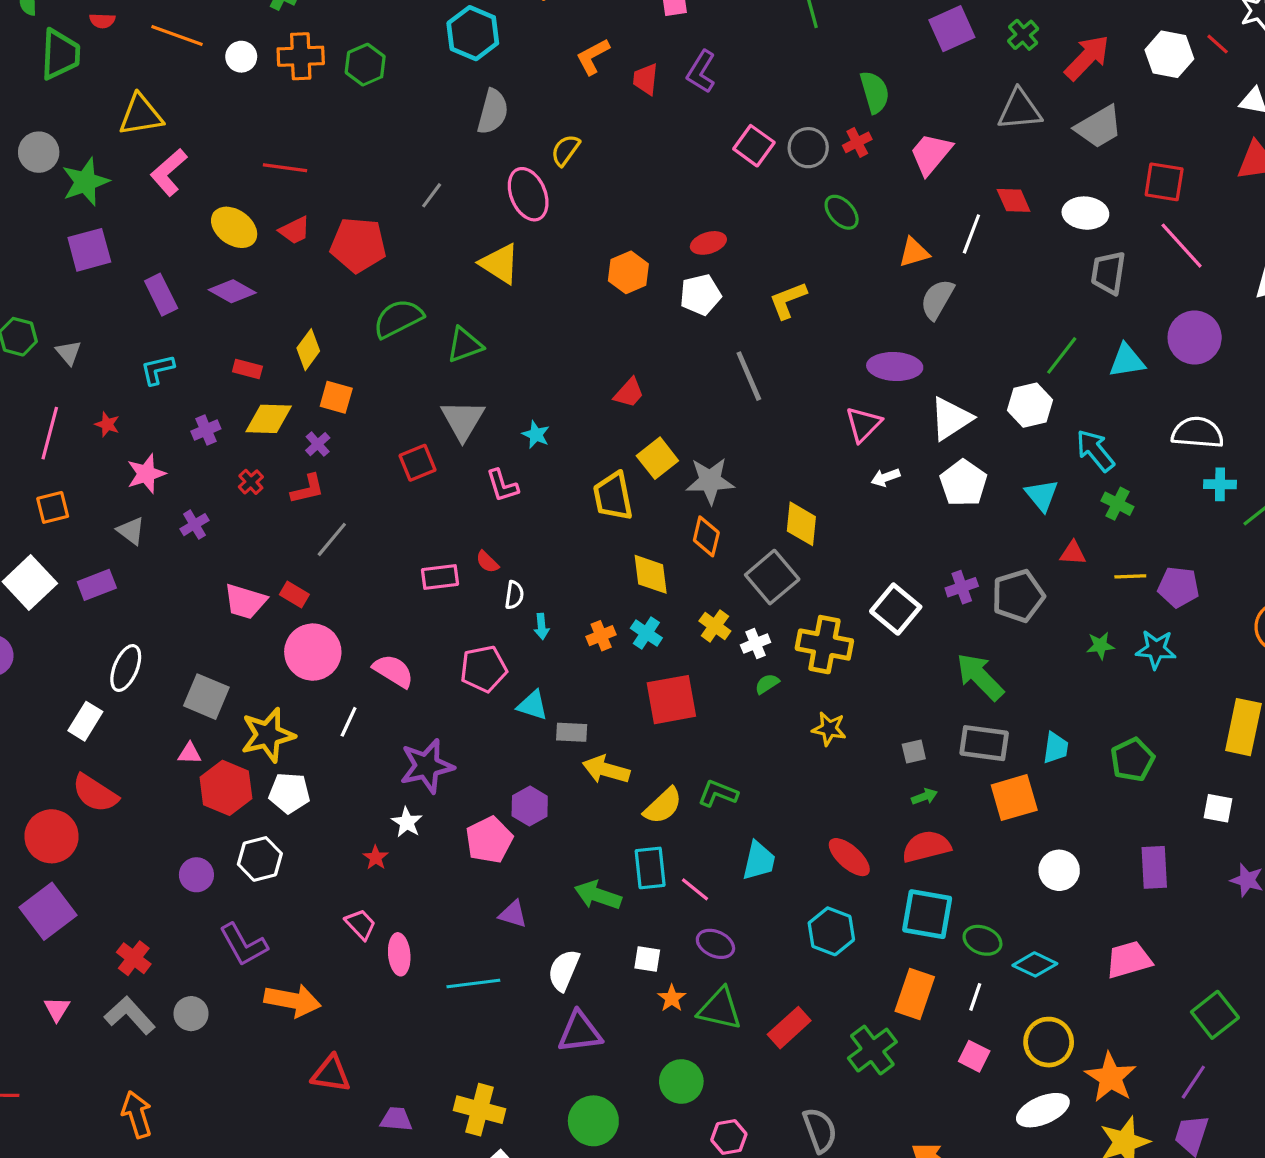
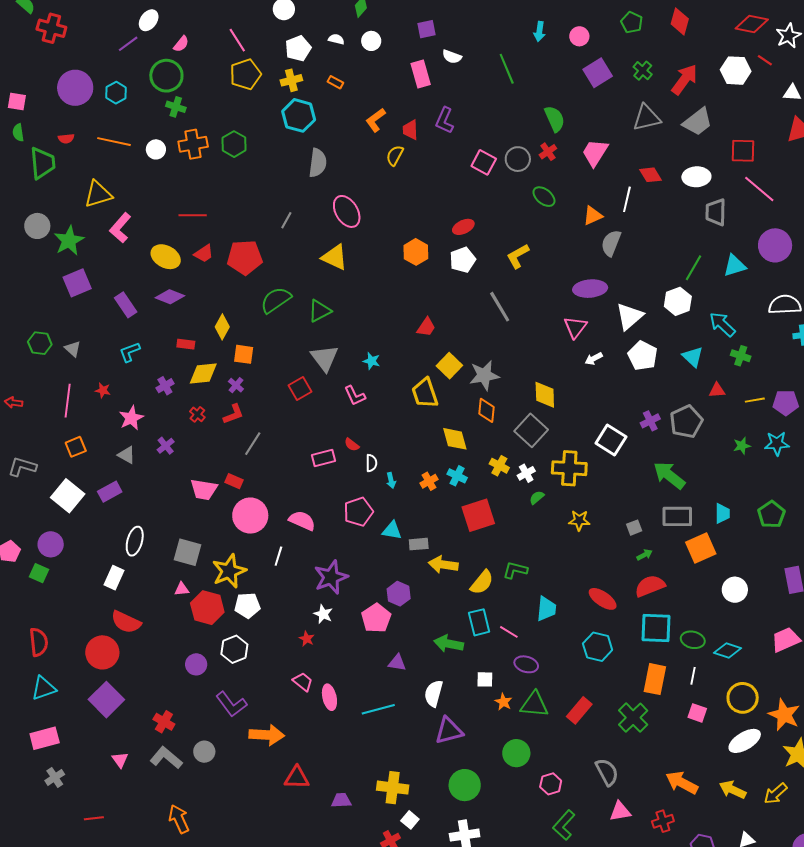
yellow semicircle: (565, 150) -> (395, 155), moved

